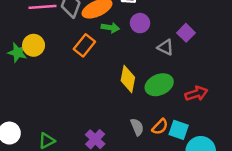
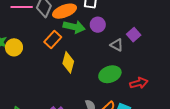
green arrow: (110, 28) -> (74, 27), size x1.5
yellow circle: (34, 45) -> (14, 47), moved
yellow diamond: (128, 79) -> (68, 62), moved

